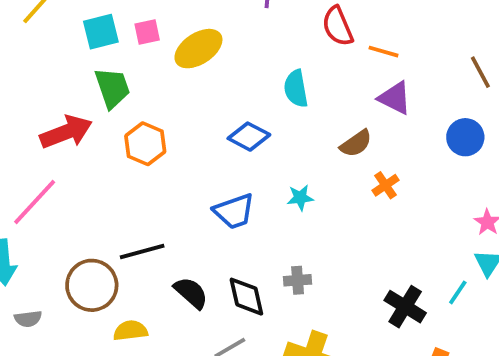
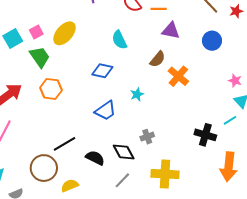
green trapezoid: (112, 88) -> (40, 57), moved
orange cross: (385, 185) -> (178, 76), size x1.5
cyan line: (458, 292) -> (230, 120), turned 40

